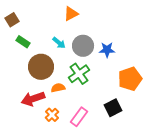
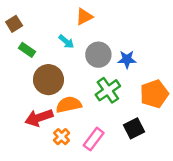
cyan arrow: (59, 43) -> (66, 42), moved
green cross: (79, 74) -> (108, 90), moved
orange semicircle: (58, 88) -> (69, 105), size x1.5

